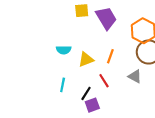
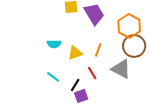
gray triangle: (135, 76) -> (121, 69), size x1.5
cyan line: (63, 85) -> (53, 77), turned -64

